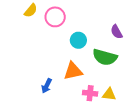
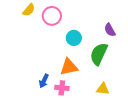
green semicircle: (105, 57) -> (99, 54), turned 100
pink cross: (90, 93) -> (62, 88), moved

